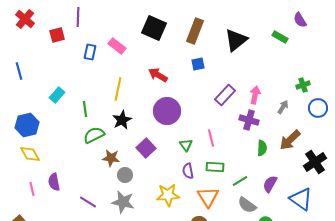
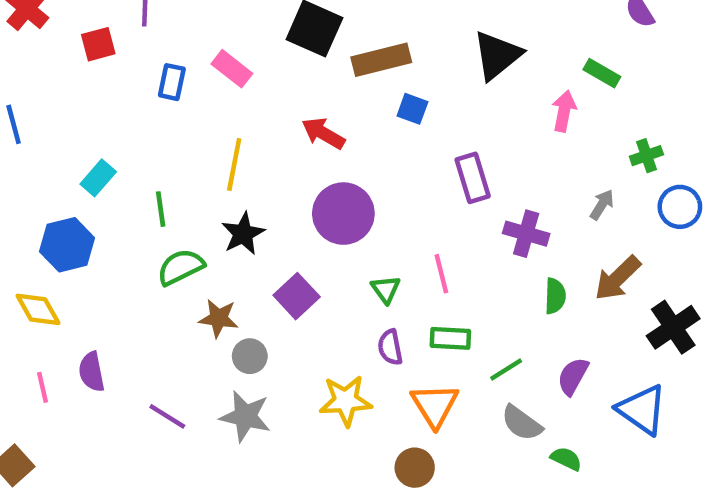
brown rectangle: (195, 31) -> (381, 60), moved, turned 55
green rectangle: (280, 37) -> (602, 73), moved
blue square: (198, 64) -> (412, 109), turned 32
purple rectangle: (225, 95) -> (473, 178), turned -60
pink arrow: (255, 95) -> (564, 111), moved
blue hexagon: (27, 125) -> (67, 245), moved

